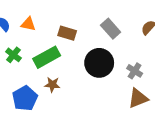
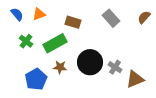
orange triangle: (28, 24) -> (39, 14), turned -32
black circle: (99, 63) -> (90, 62), moved
gray cross: (135, 71) -> (115, 67), moved

